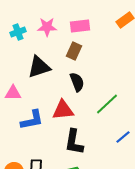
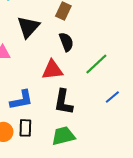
black triangle: (39, 67) -> (28, 27), turned -30
blue L-shape: (32, 120) -> (21, 100), moved

